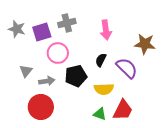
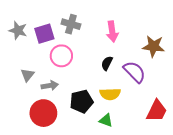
gray cross: (67, 23) -> (71, 24), turned 30
black pentagon: (76, 76) -> (82, 101), moved
red trapezoid: (123, 110) -> (157, 111), moved

